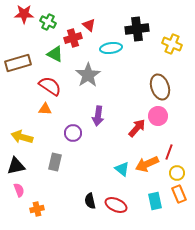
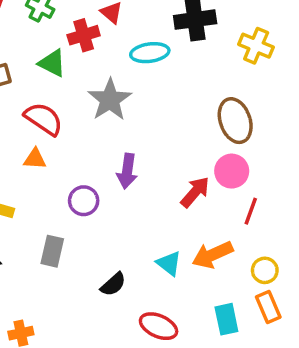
red line: (169, 152) -> (251, 211), moved
black semicircle: (90, 201) -> (113, 284), moved, turned -119

